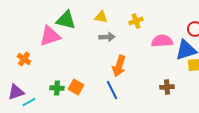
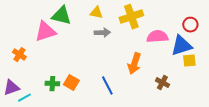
yellow cross: (136, 21) -> (131, 17), size x1.6
orange arrow: (119, 66) -> (134, 64), moved
brown cross: (167, 87) -> (162, 83), turned 32

